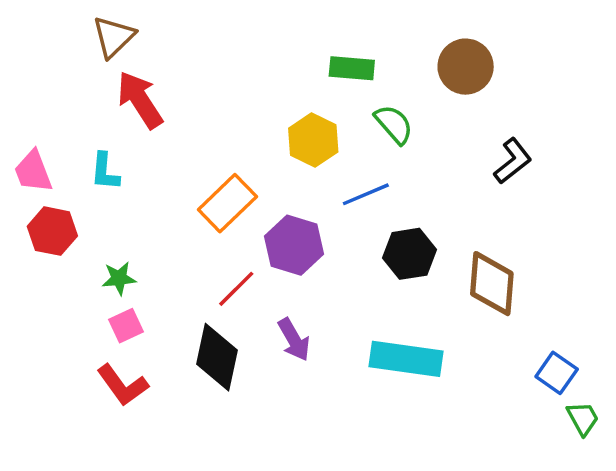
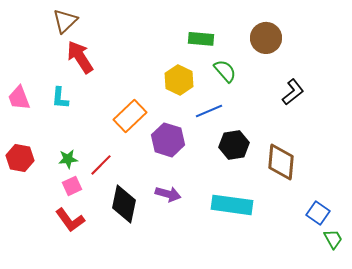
red hexagon: (52, 231) -> (20, 158), moved
red line: (236, 289) -> (101, 165), moved
purple arrow: (294, 340) -> (168, 194), turned -45

